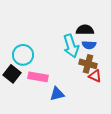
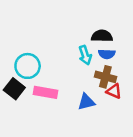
cyan arrow: (71, 46) -> (85, 55), size x0.7
blue triangle: (57, 94) -> (86, 102), moved

